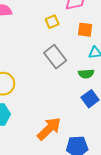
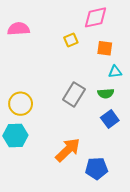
gray rectangle: (55, 57) -> (74, 94), moved, turned 70

